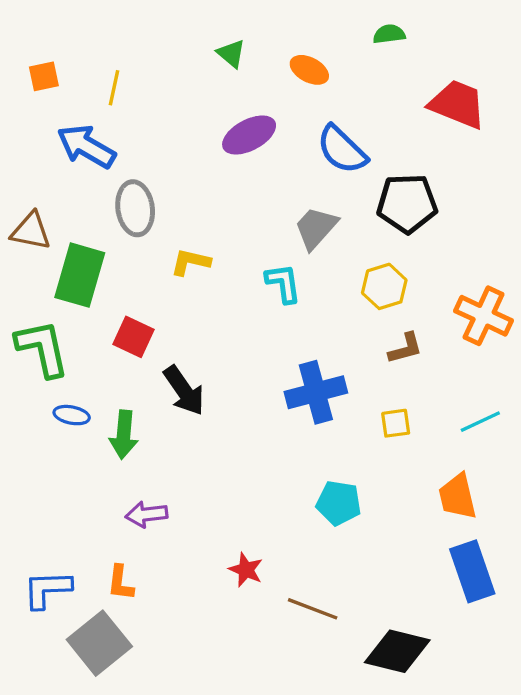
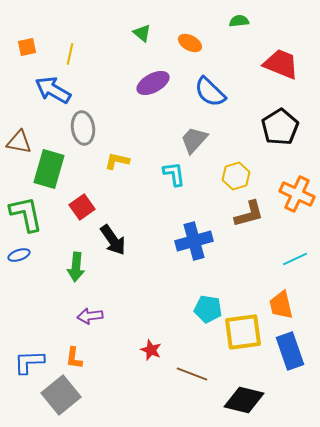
black pentagon: (407, 203) -> (280, 127), moved, turned -30
red square: (133, 337) -> (82, 207), turned 30
brown L-shape: (405, 348) -> (249, 214), size x1.4
blue ellipse: (72, 415) -> (19, 255), moved, turned -30
yellow square: (396, 423) -> (243, 332), moved, size x2.0

